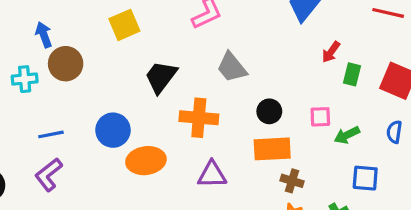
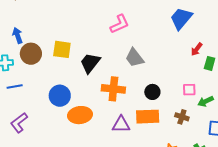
yellow square: (124, 25) -> (62, 49), moved, turned 30
black circle: (269, 111) -> (152, 92), moved
blue line: (51, 134) -> (15, 87), moved
orange rectangle: (272, 149) -> (148, 117), moved
brown cross: (292, 181) -> (182, 117), moved

